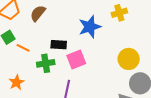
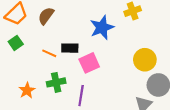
orange line: (23, 48) -> (49, 53), moved
green cross: (46, 63) -> (56, 82), moved

